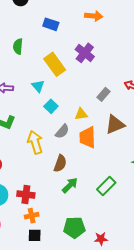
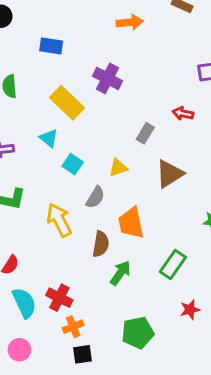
orange arrow: (94, 16) -> (130, 22), moved
orange trapezoid: (88, 137) -> (131, 223), moved
red cross: (26, 194) -> (59, 298), turned 30
red star: (101, 239) -> (190, 310), moved

